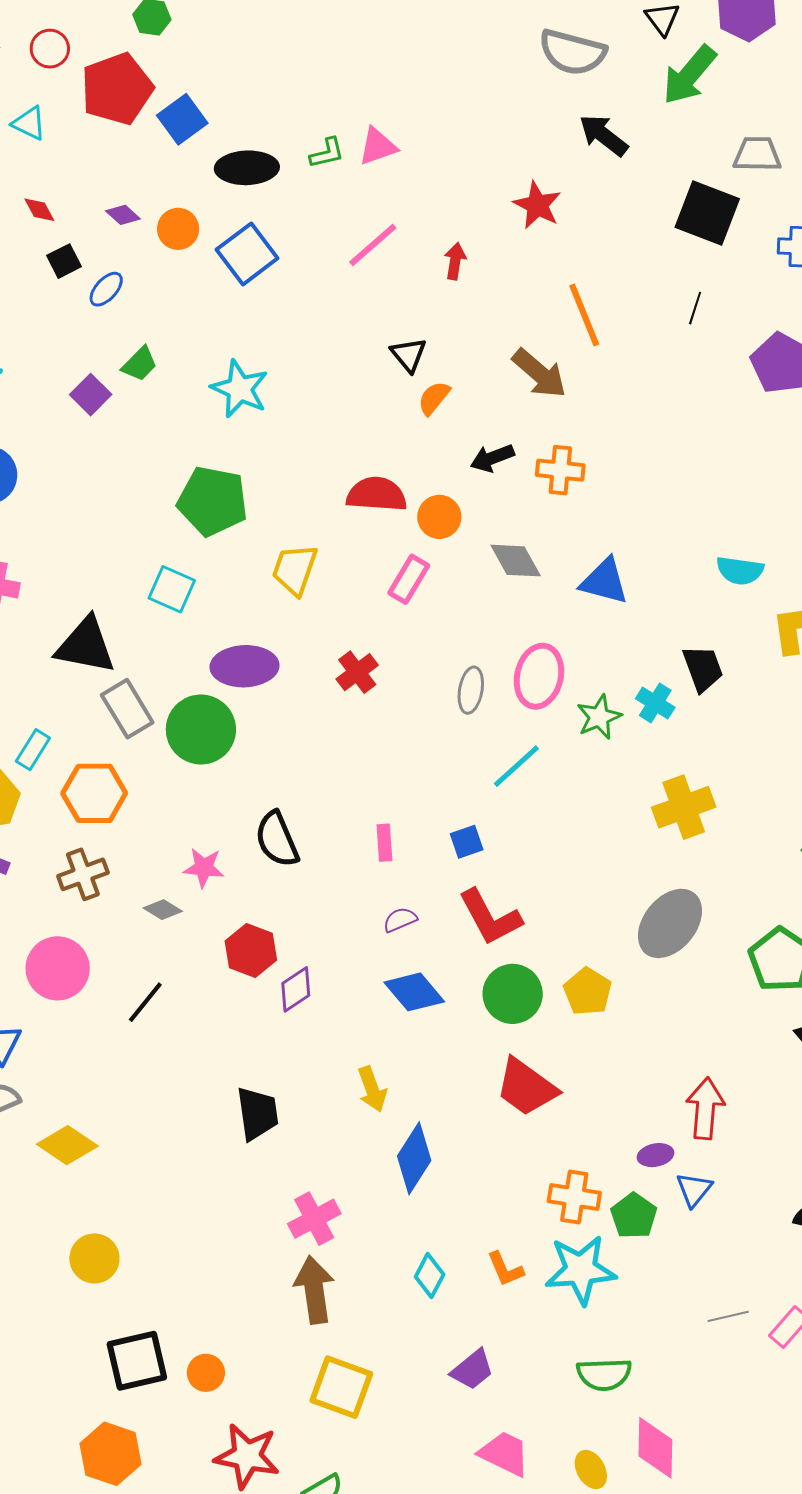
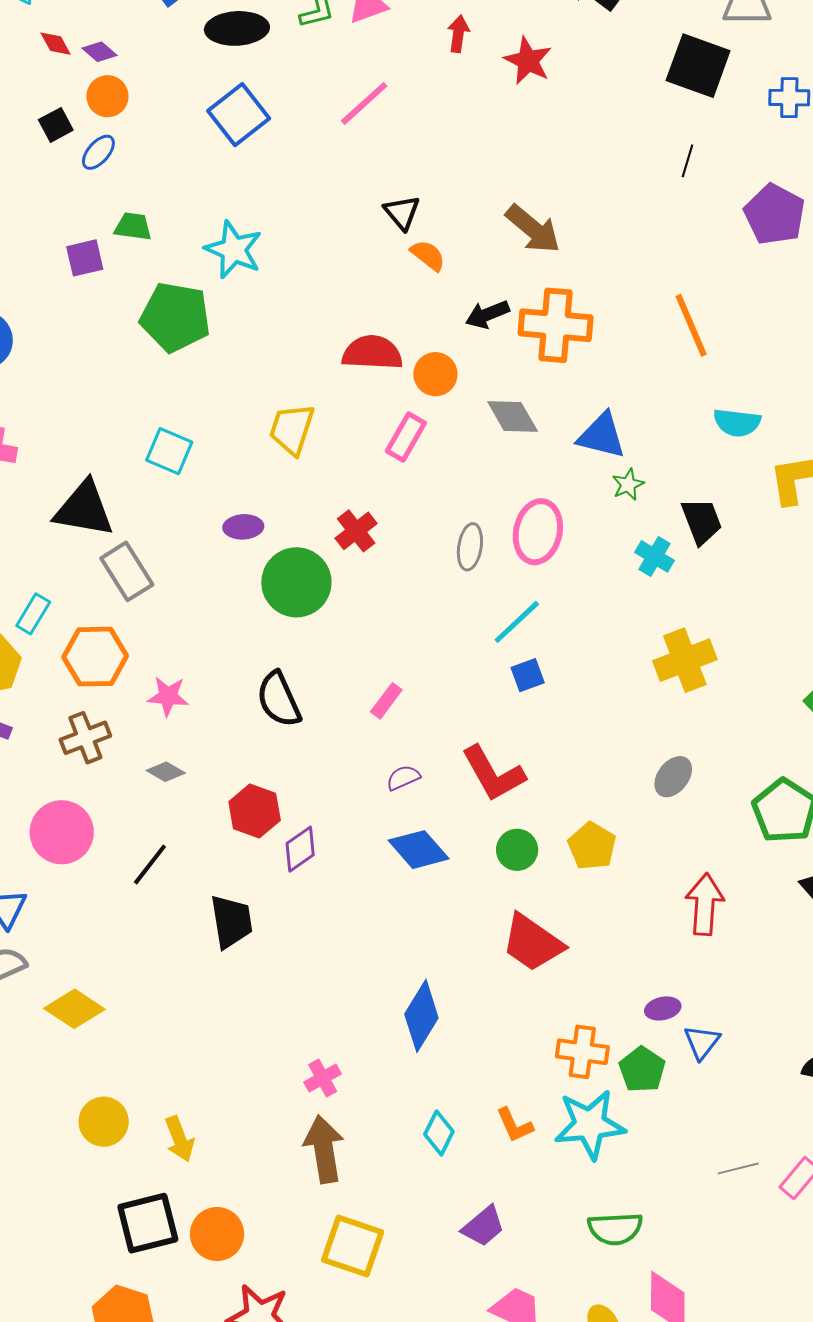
red diamond: (39, 210) -> (56, 44), moved
purple diamond: (123, 215) -> (99, 52), moved
orange circle: (178, 229) -> (107, 96), moved
red arrow: (455, 261) -> (458, 34), moved
orange line: (584, 315) -> (691, 325), moved
green trapezoid: (140, 364) -> (133, 226), turned -126
purple square: (91, 395) -> (85, 258), turned 33
orange semicircle: (434, 398) -> (428, 255), turned 90
orange cross: (560, 470) -> (556, 325), size x1.5
green pentagon: (213, 501) -> (175, 317), moved
purple ellipse: (245, 666) -> (243, 527), size x0.6
green star: (599, 717) -> (628, 484), moved, size x0.7
green circle: (201, 730) -> (296, 582), moved
blue square: (467, 842) -> (528, 675), moved
pink rectangle: (384, 843) -> (386, 701), turned 42
pink star: (204, 868) -> (168, 696), moved
gray ellipse: (670, 923) -> (673, 777), size x0.6
green circle: (513, 994) -> (517, 850), size x0.7
yellow arrow: (372, 1089) -> (179, 1139), moved
red arrow: (705, 1108) -> (705, 904), moved
black trapezoid: (258, 1113) -> (231, 921), moved
pink cross: (314, 1219) -> (323, 1078), size x0.7
orange circle: (206, 1373) -> (217, 1234), size x1.4

